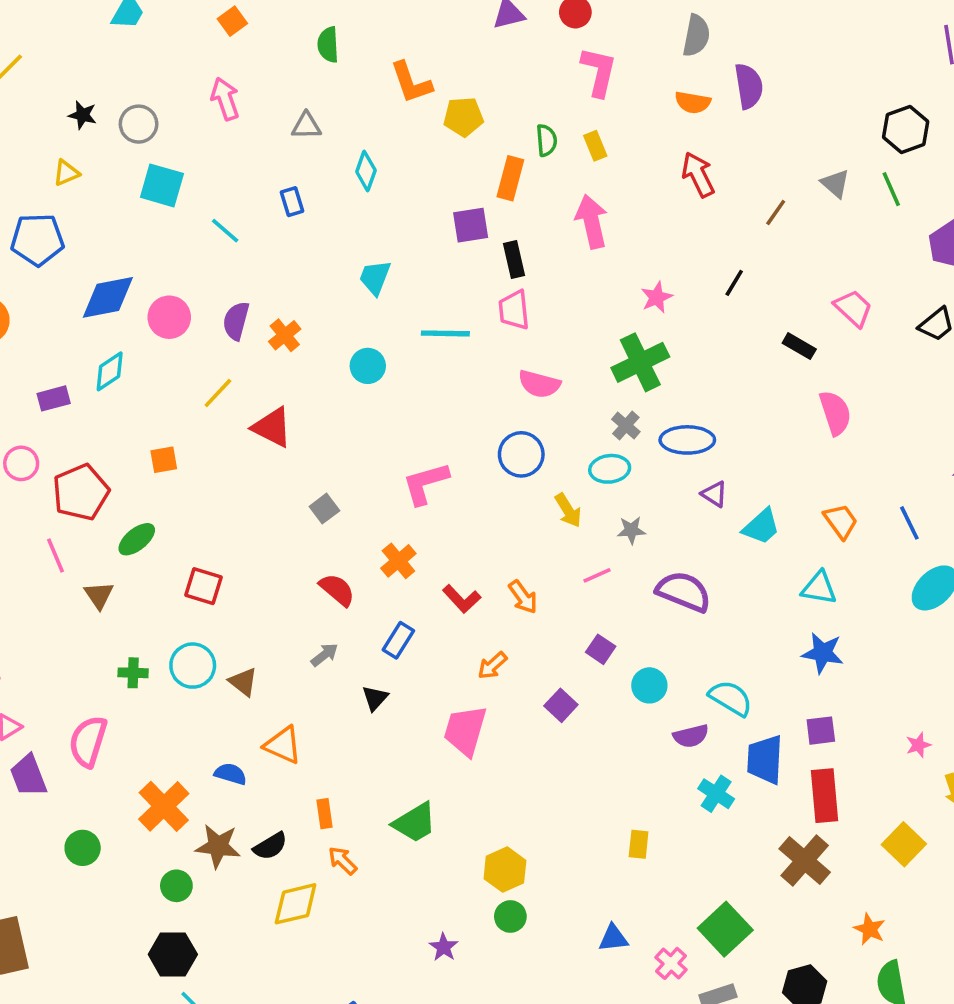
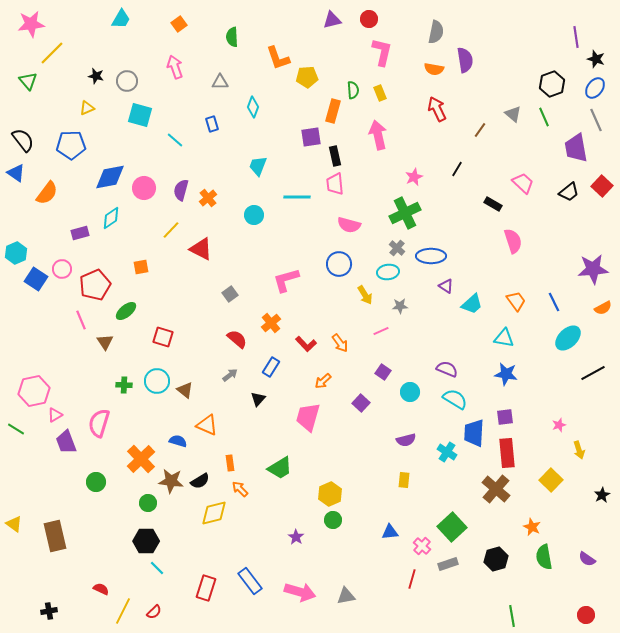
purple semicircle: (684, 592) -> (447, 369), moved, size x0.7
purple semicircle: (691, 736) -> (406, 440), moved

